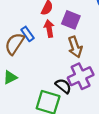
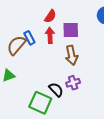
purple square: (71, 20) -> (71, 30), turned -30
purple cross: (81, 76) -> (73, 83), size x0.6

